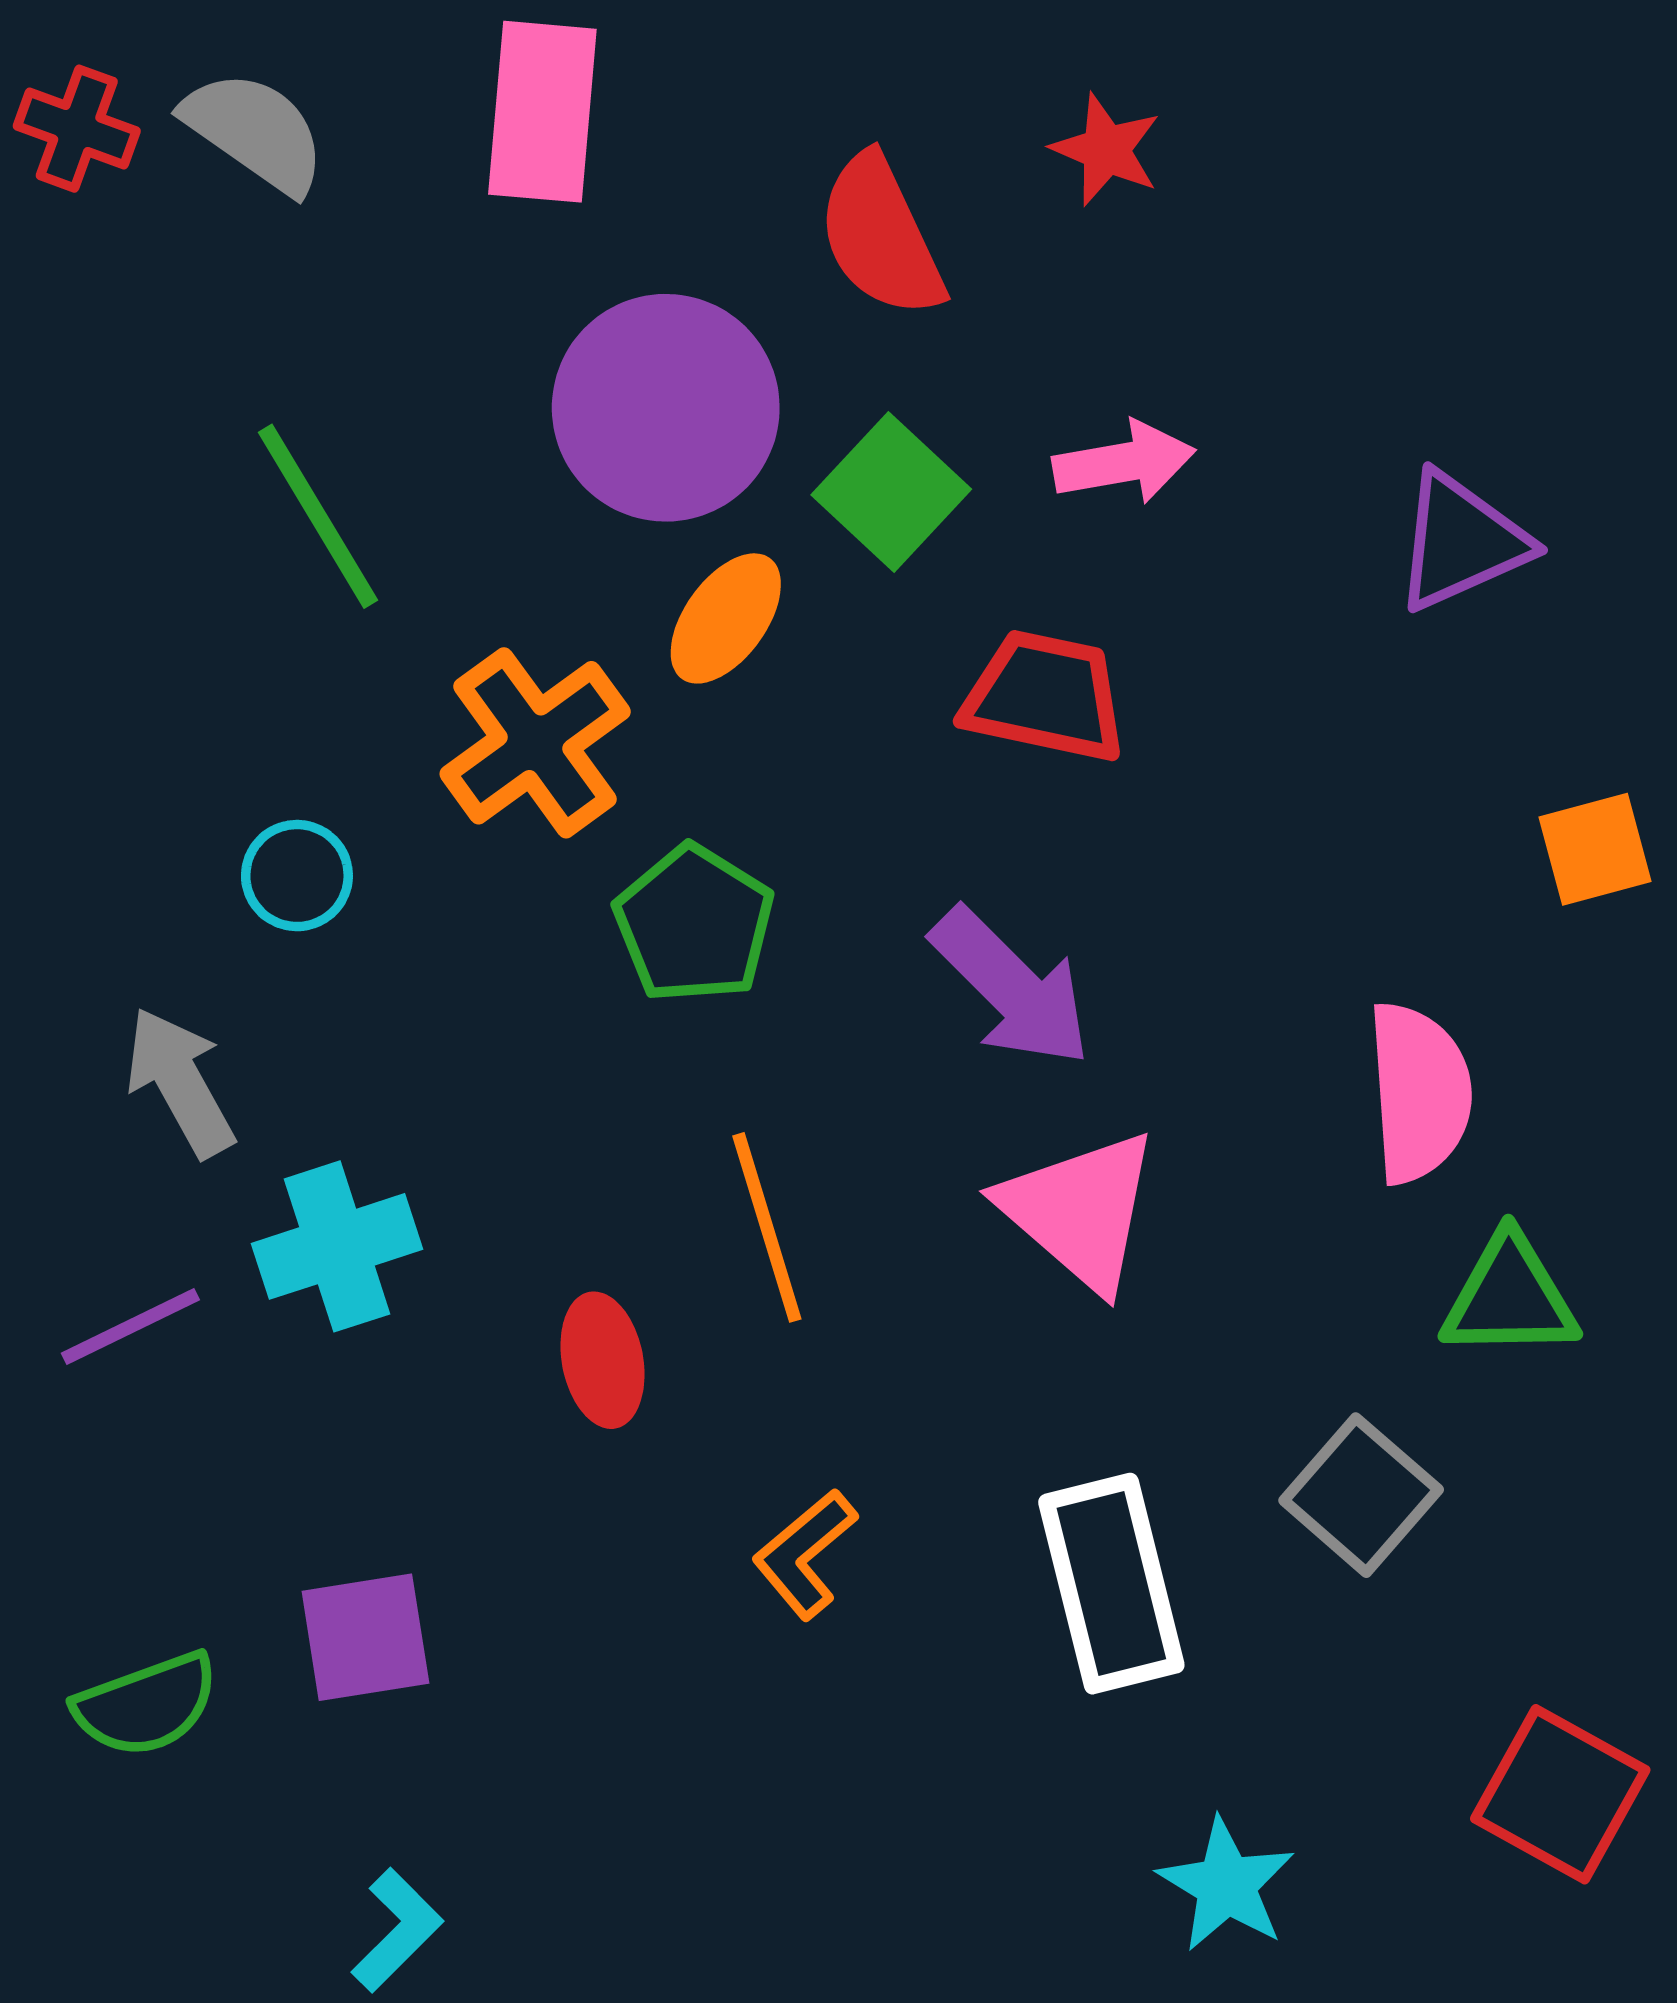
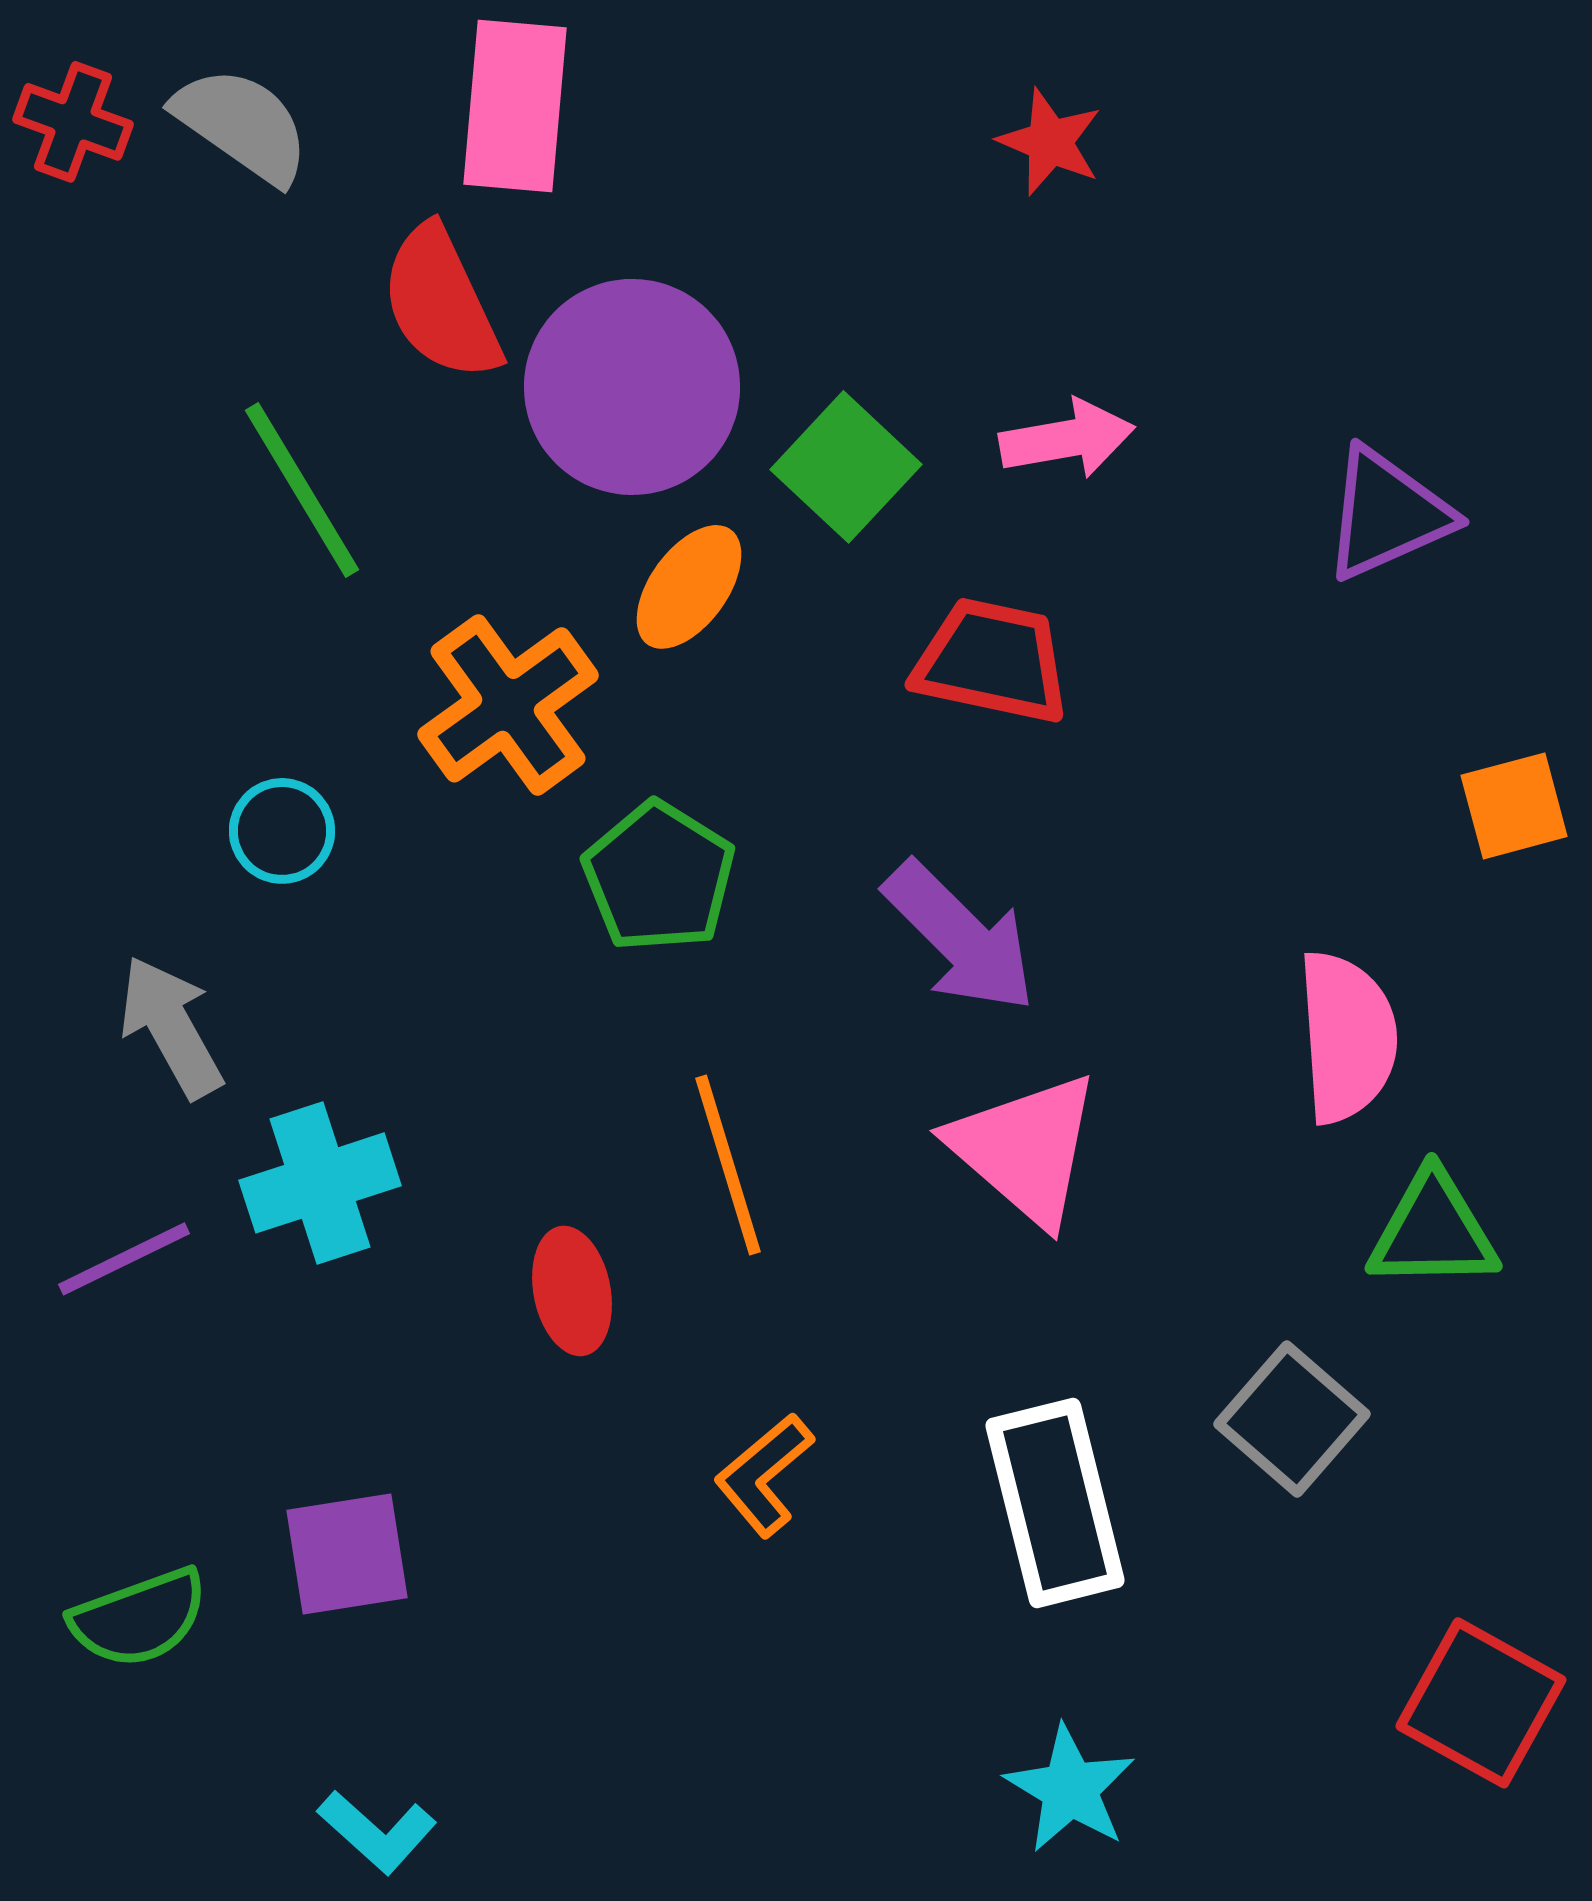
red semicircle: (881, 236) -> (441, 303), moved
cyan star: (1226, 1885) -> (1070, 1789), moved
cyan L-shape: (397, 1930) -> (377, 1832), turned 87

